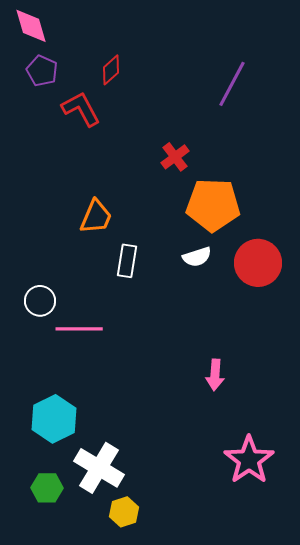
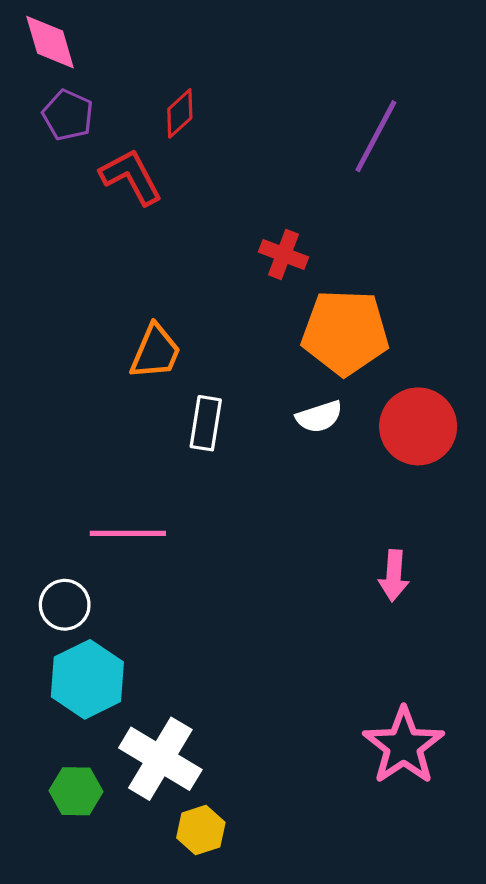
red cross: (175, 157) -> (284, 255), turned -32
white circle: (40, 301) -> (65, 605), moved
pink arrow: (215, 375) -> (394, 576), moved

